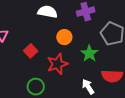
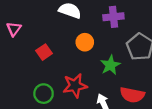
red star: (57, 64) -> (75, 86), moved

